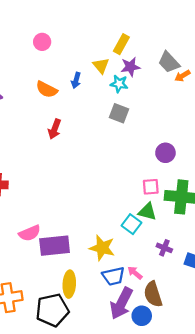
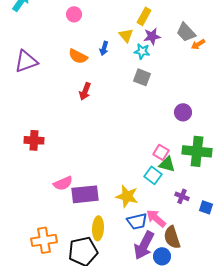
pink square: (151, 187) -> (161, 152), moved, turned 35
pink arrow: (135, 273) -> (156, 218), size x1.5

